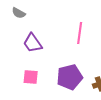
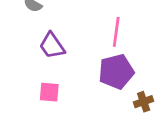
purple pentagon: (70, 77) -> (116, 72), moved

